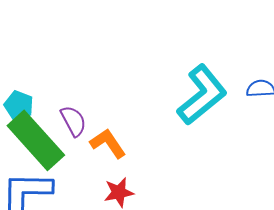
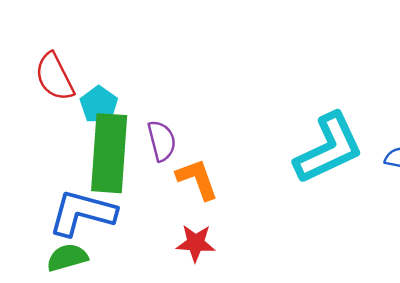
green rectangle: (36, 140) -> (109, 153), turned 32

